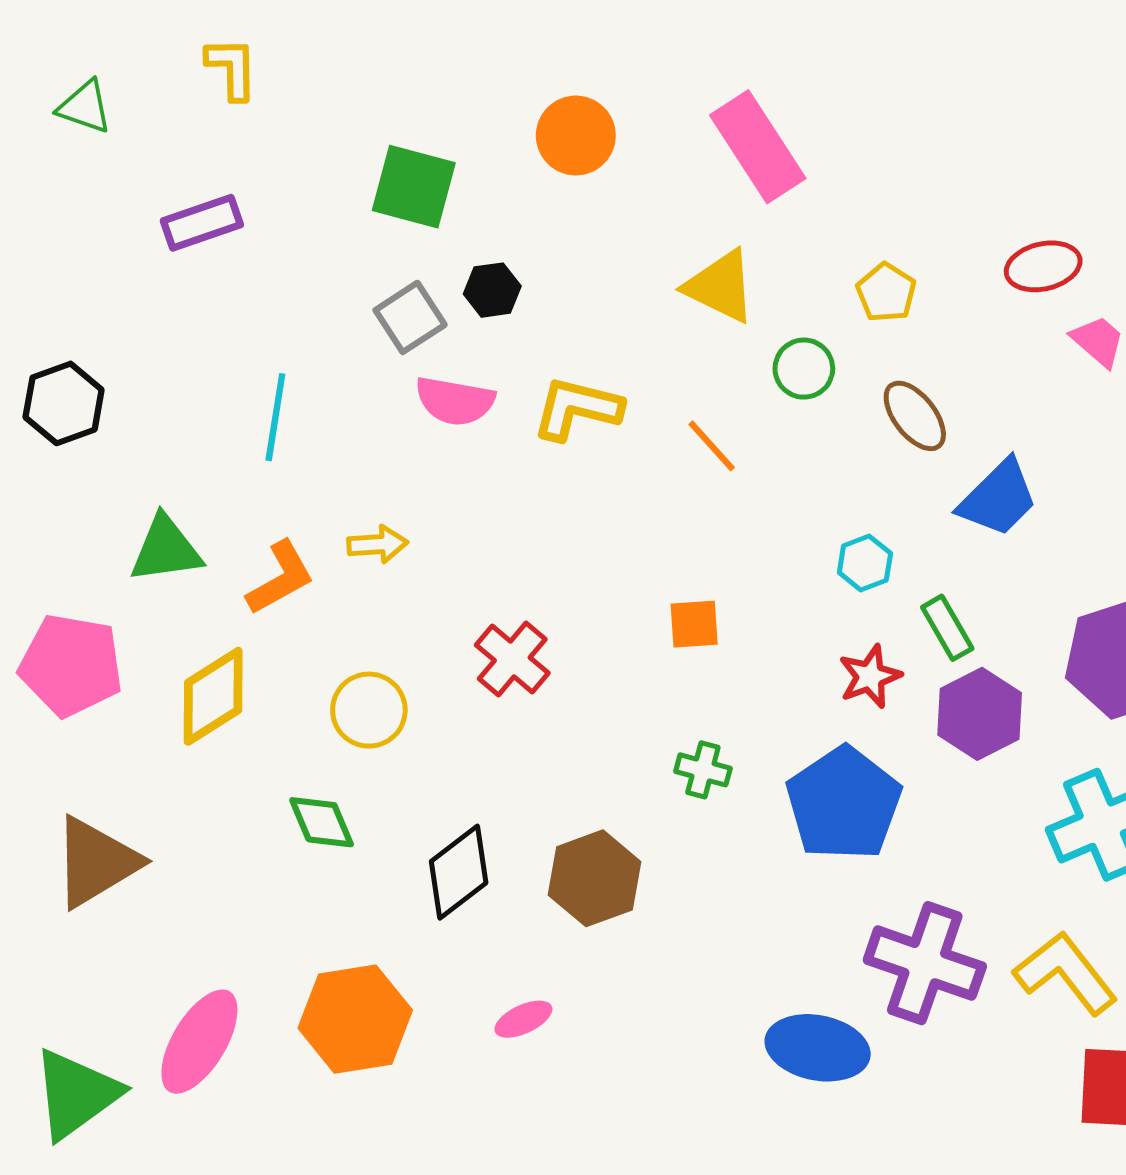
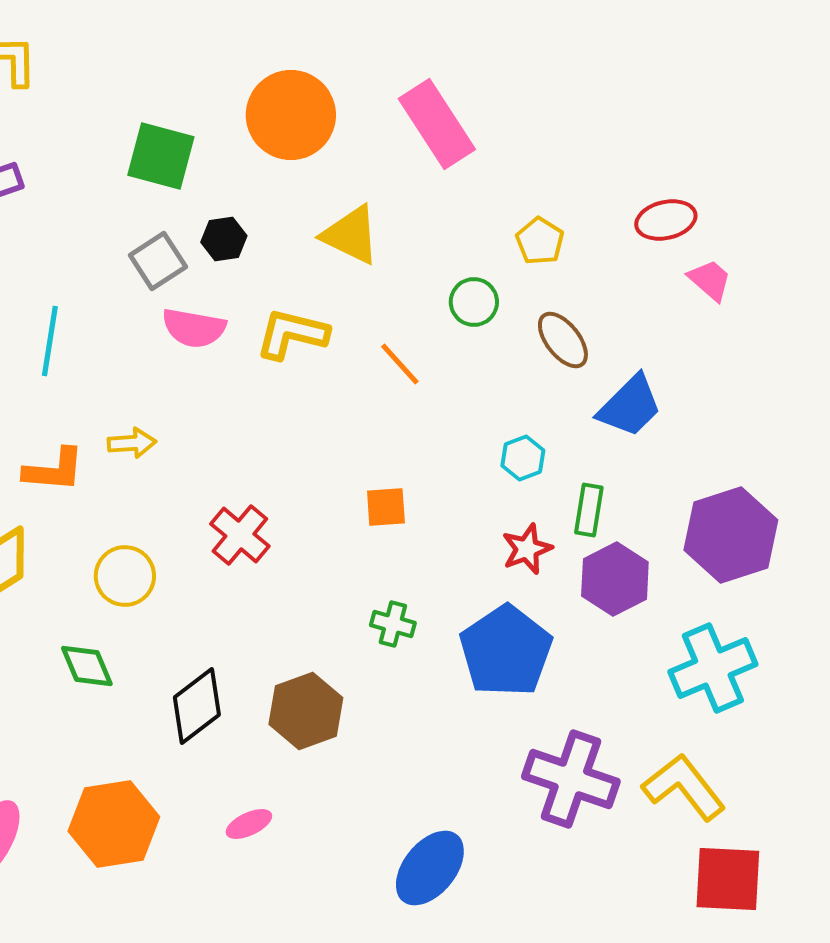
orange circle: (576, 136) -> (291, 115), size x1.4
yellow triangle: (720, 286) -> (351, 235), moved
orange L-shape: (280, 578) -> (54, 470), turned 34
green rectangle: (947, 628) -> (589, 510), turned 39
blue ellipse: (818, 1048) -> (430, 868), moved, turned -62

